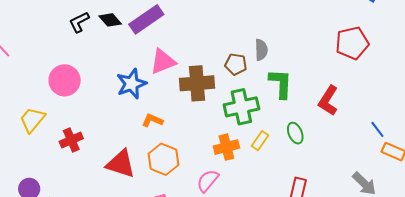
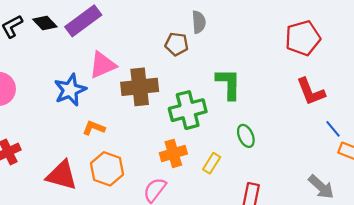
gray semicircle: (261, 50) -> (199, 22), moved
brown pentagon: (236, 64) -> (177, 44), moved
red L-shape: (328, 101) -> (311, 92), moved, turned -52
yellow rectangle: (260, 141) -> (212, 163), moved

